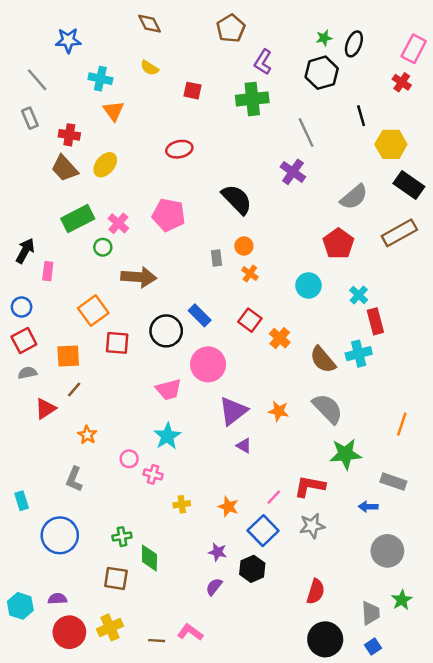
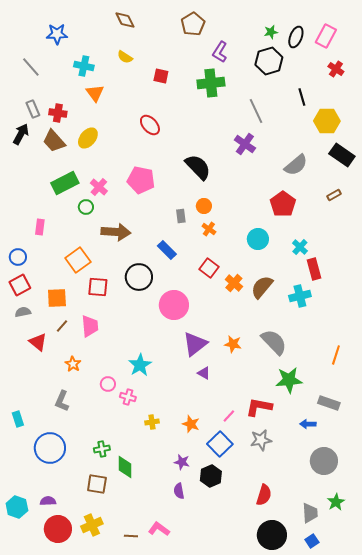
pink rectangle: (414, 49) -> (326, 36), moved
gray rectangle: (30, 118) -> (33, 109), moved
red ellipse: (179, 149) -> (150, 125), turned 60
brown rectangle: (399, 233) -> (334, 195), size x0.5
black arrow: (25, 251) -> (21, 134), moved
blue rectangle: (200, 315) -> (167, 250), moved
brown semicircle: (323, 360) -> (262, 287), moved, turned 80
pink trapezoid: (169, 389) -> (90, 326), moved, turned -80
red triangle: (45, 409) -> (38, 342), turned -48
purple semicircle: (214, 587) -> (179, 491), turned -49

